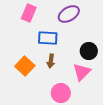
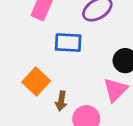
brown arrow: (51, 61) -> (61, 101), moved

